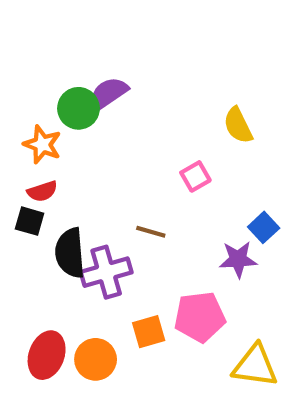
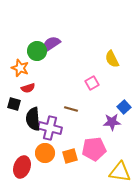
red semicircle: (42, 191) -> (28, 88), moved
purple cross: (106, 272) -> (50, 128), turned 30
orange circle: (96, 359) -> (45, 153), moved

